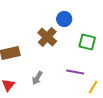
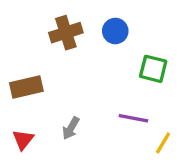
brown cross: (47, 37) -> (66, 33), moved, turned 30

